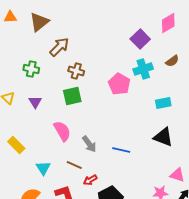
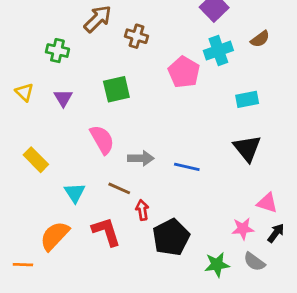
brown cross: (76, 71) -> (137, 36), moved
black triangle: (163, 137) -> (247, 148), turned 30
gray arrow: (89, 144) -> (141, 158), turned -54
red arrow: (90, 180) -> (142, 210), turned 112

